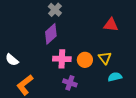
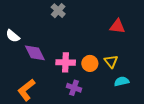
purple diamond: (51, 34) -> (35, 53), moved, turned -75
white semicircle: (12, 60) -> (13, 36), moved

